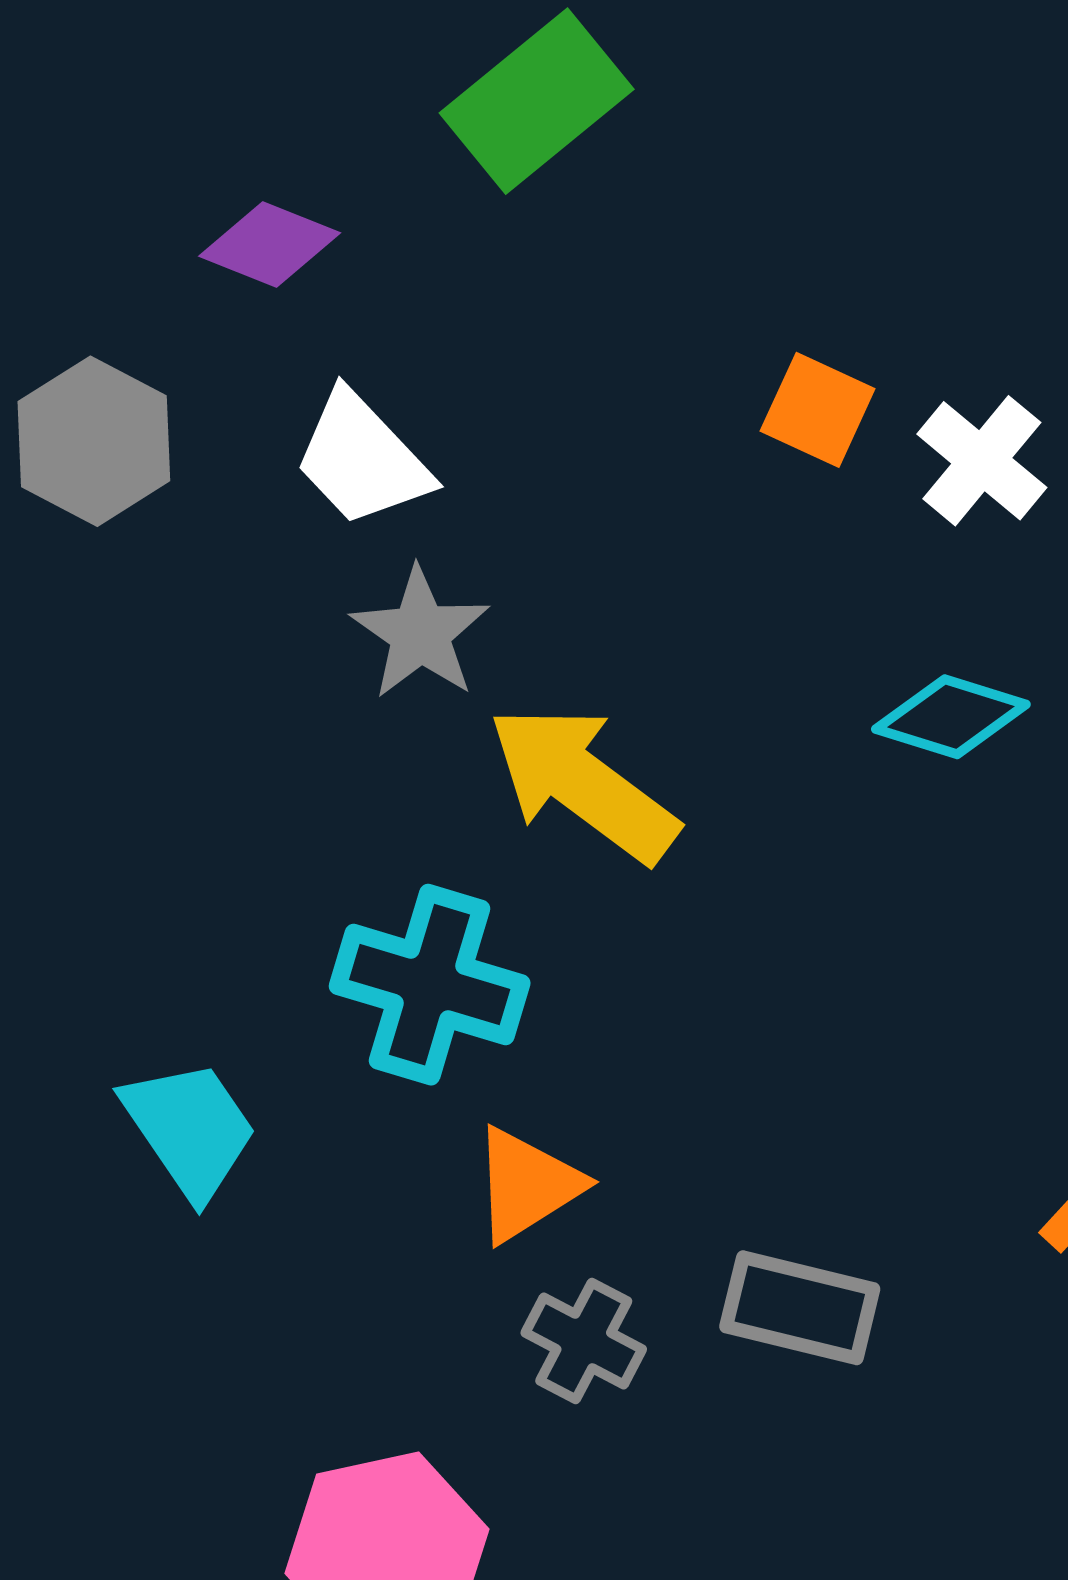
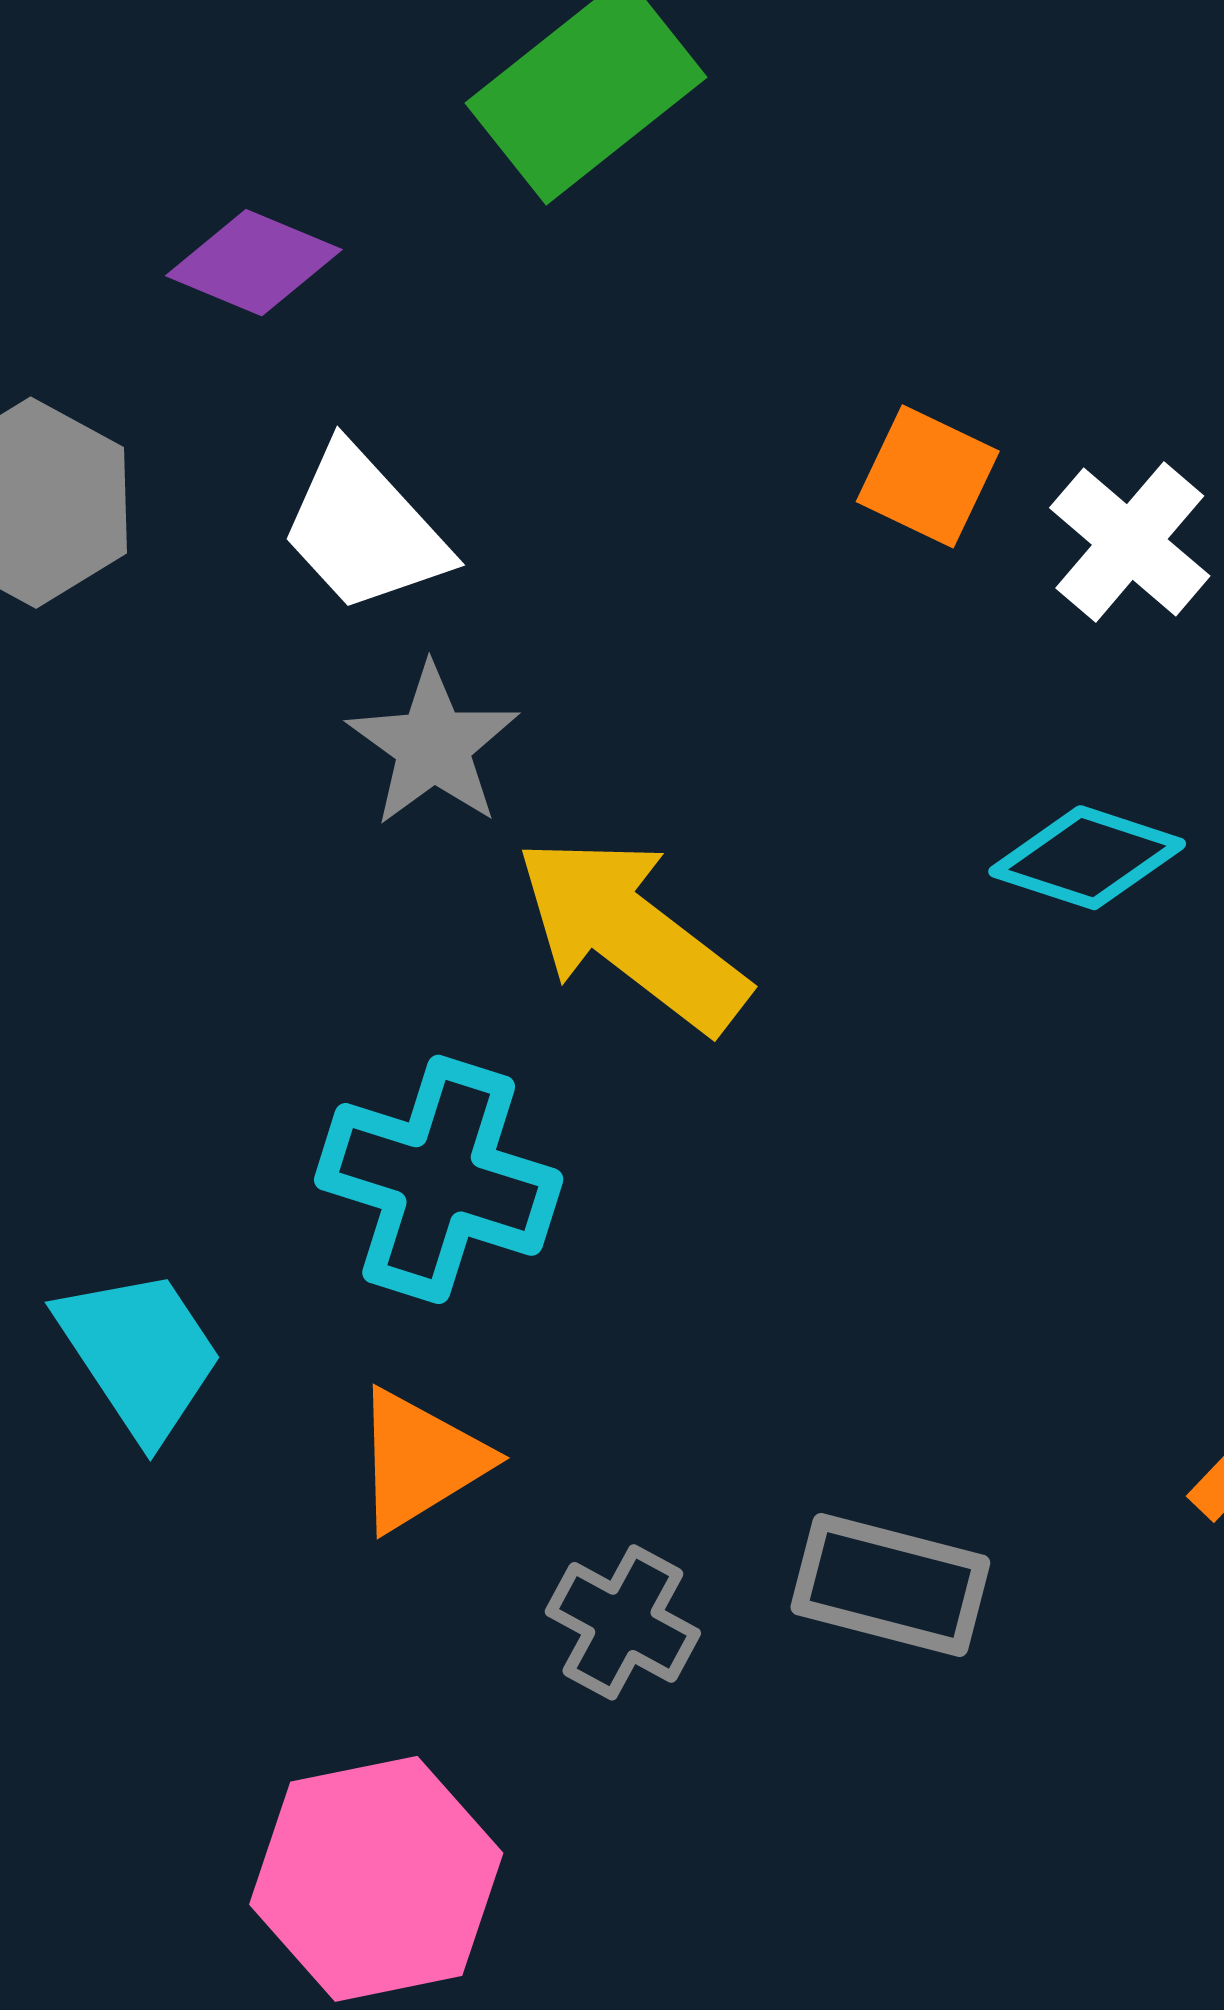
orange triangle: (527, 1185) -> (420, 1460), moved

